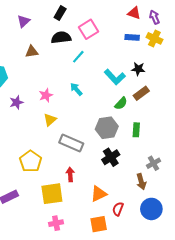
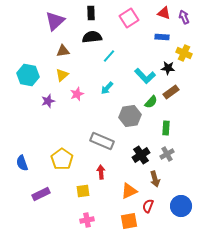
black rectangle: (60, 13) -> (91, 13), turned -32
purple triangle: (24, 21) -> (55, 21), size x1.5
pink square: (88, 29) -> (129, 18), moved
yellow cross: (154, 38) -> (184, 53), moved
cyan arrow: (76, 89) -> (107, 88), turned -96
yellow triangle: (50, 120) -> (62, 75), moved
gray hexagon: (107, 128) -> (130, 116), moved
gray cross: (153, 163) -> (167, 154), moved
brown arrow: (141, 182) -> (155, 179), moved
yellow square: (52, 194) -> (83, 191), size x0.6

